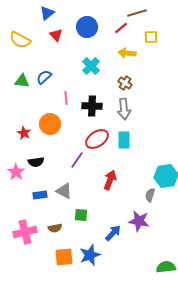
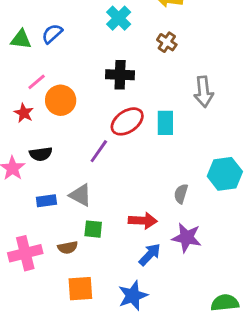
pink line: (66, 98) -> (37, 82), moved, turned 56
gray arrow: (124, 109) -> (204, 92), moved
red arrow: (110, 180) -> (143, 221), moved, turned 72
gray semicircle: (150, 195) -> (181, 194), moved
green square: (81, 215) -> (93, 229), moved
blue star: (90, 255) -> (133, 296), moved

